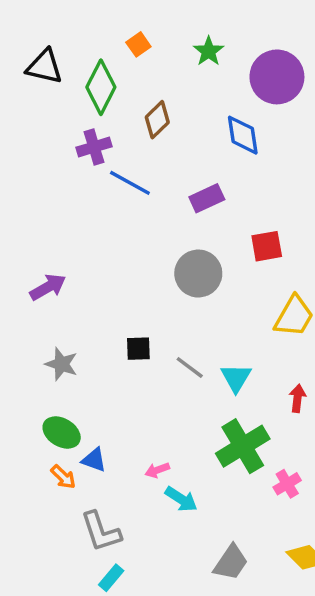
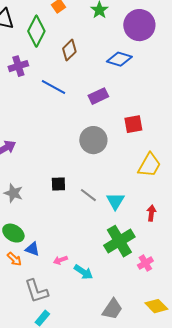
blue diamond: (243, 135) -> (119, 59), turned -65
purple cross: (94, 147) -> (18, 66), moved
pink arrow: (157, 470) -> (60, 260), moved

